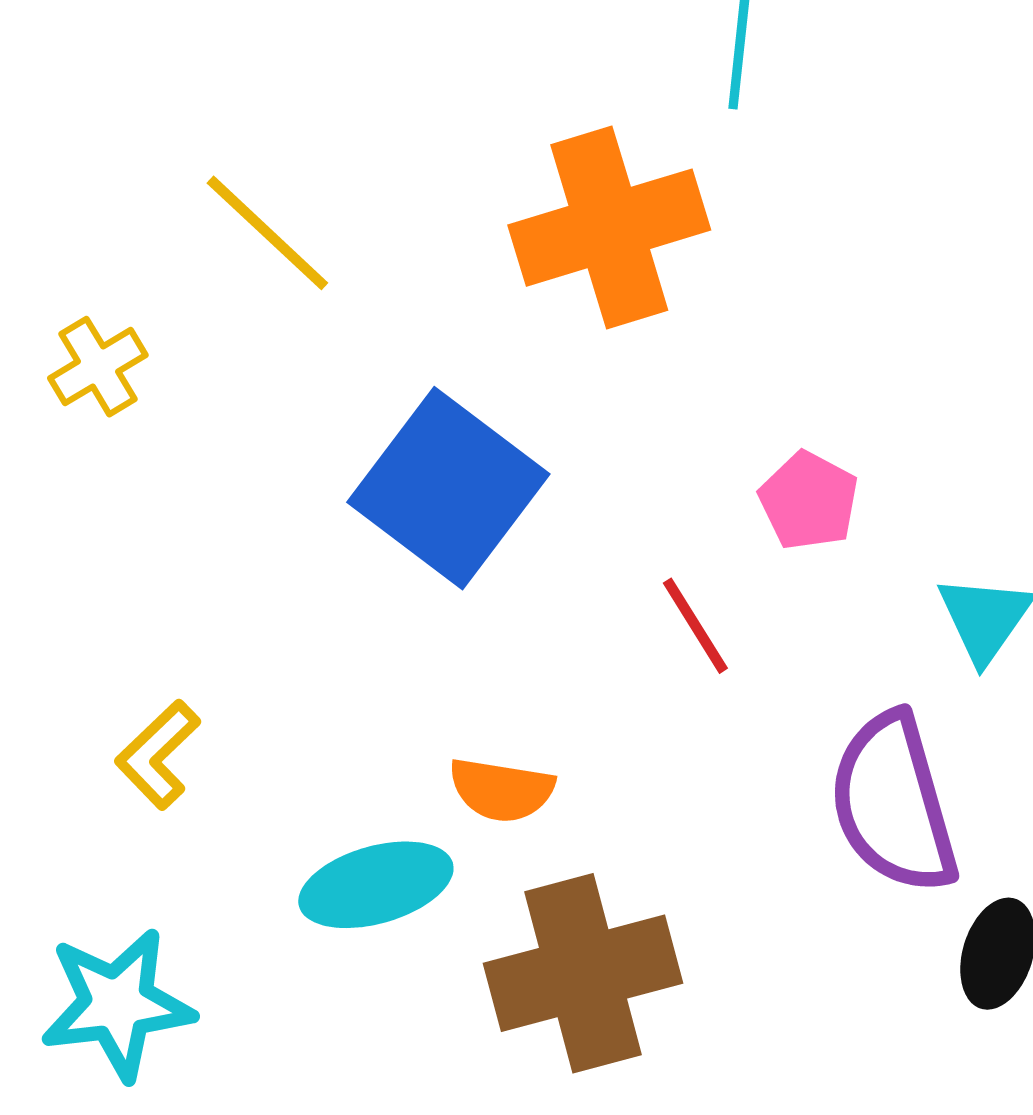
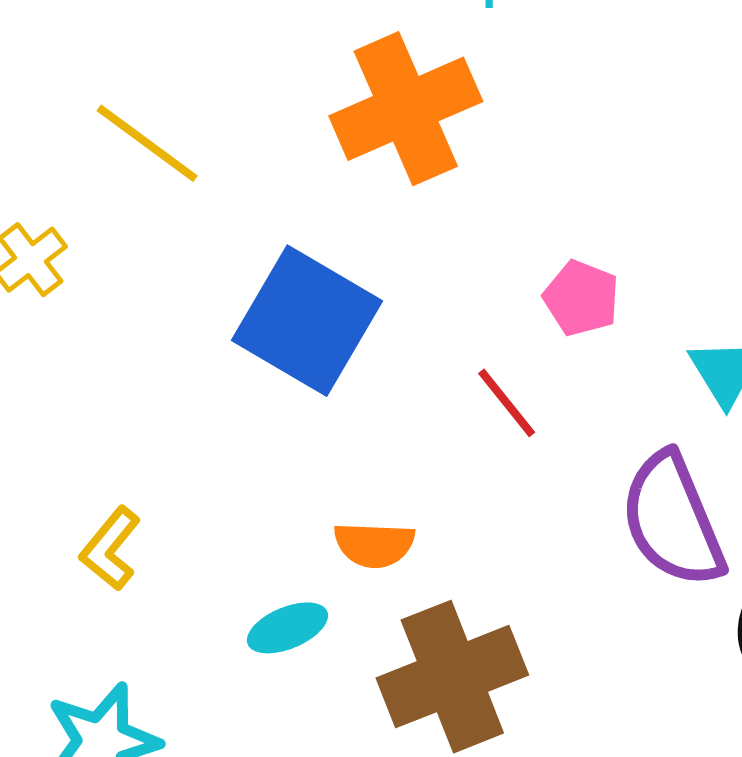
cyan ellipse: (376, 885) -> (287, 628), size x0.7

